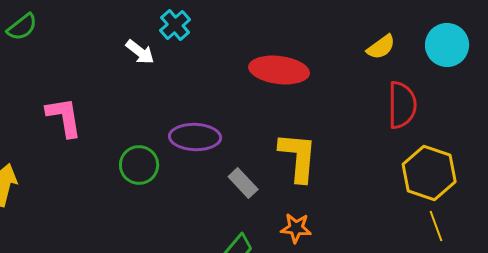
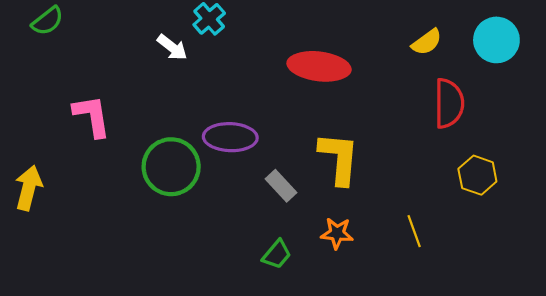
green circle: (139, 165) -> (171, 167), size x1.4
yellow hexagon: (429, 173) -> (477, 175), size x0.7
yellow line: (436, 226) -> (414, 231), moved

